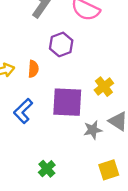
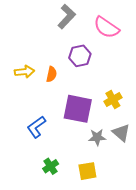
blue L-shape: (23, 111) -> (36, 127), moved
yellow square: (109, 170) -> (87, 171), moved

